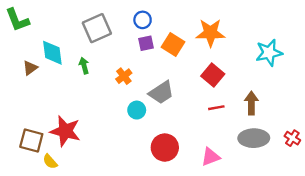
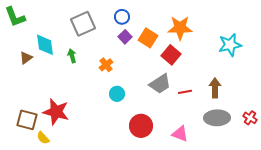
purple square: (146, 43) -> (125, 37), turned -32
red square: (213, 75) -> (171, 55), moved
gray trapezoid: (161, 92) -> (160, 84), moved
pink triangle: (210, 157) -> (180, 134), turned 42

